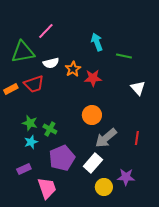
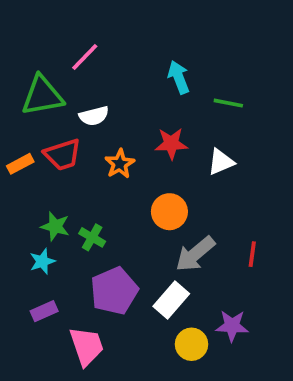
orange star: (73, 69) -> (120, 164), moved
white triangle: (138, 88) -> (221, 162), moved, turned 49
cyan star: (31, 142) -> (42, 261), moved

